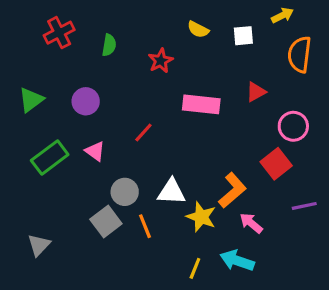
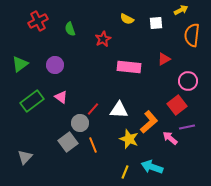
green semicircle: (109, 45) -> (70, 29), turned 152
red line: (143, 133) -> (93, 109), moved
white triangle: (172, 192) -> (119, 110), moved
purple line: (304, 206) -> (187, 127), moved
pink arrow: (251, 223) -> (170, 138), moved

